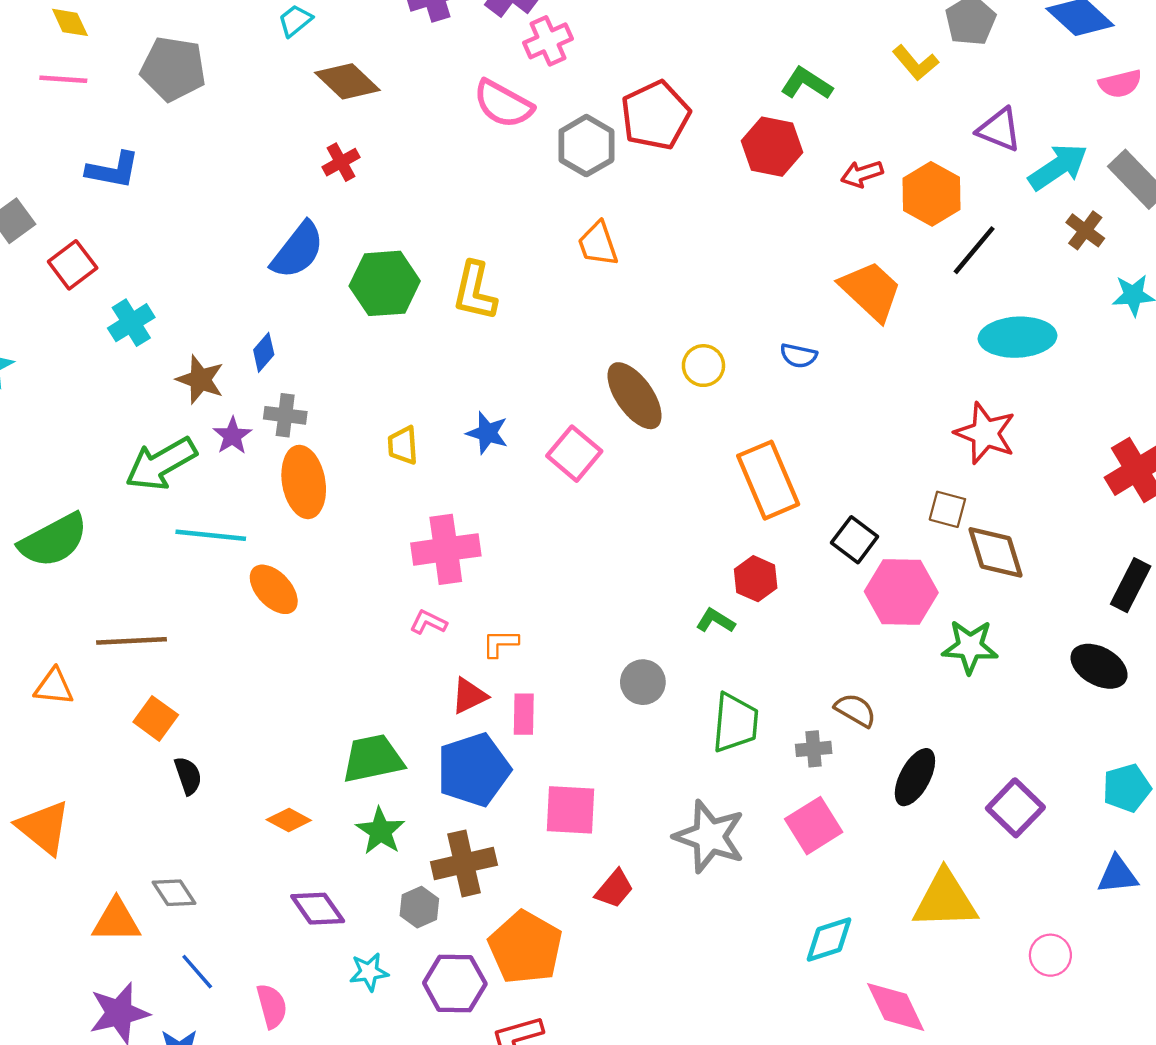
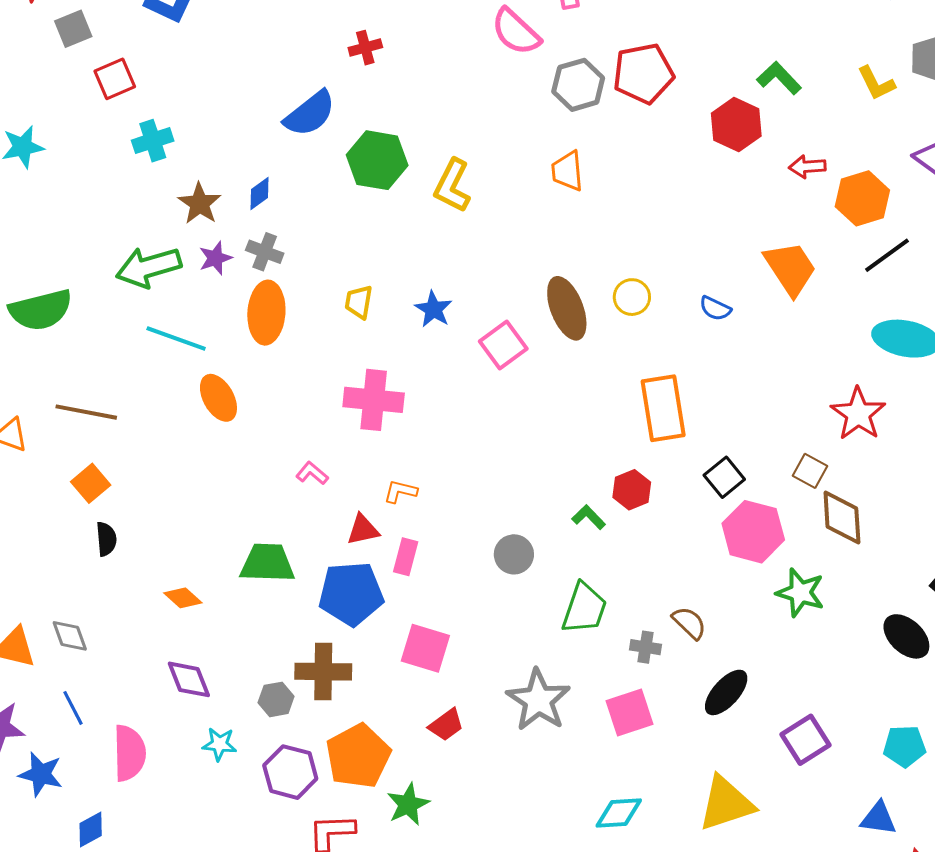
pink L-shape: (428, 622) -> (312, 473), moved
green star: (380, 831) -> (408, 804), moved
yellow triangle: (945, 900) -> (726, 803), turned -30
pink semicircle: (272, 1006) -> (129, 753), size x1.4

